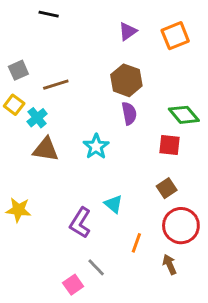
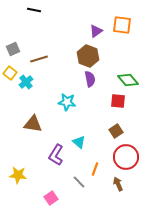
purple triangle: (128, 31) -> (96, 31), moved
orange square: (175, 36) -> (122, 25), turned 30
cyan star: (96, 146) -> (67, 102), turned -30
brown triangle: (46, 149) -> (33, 124), moved
yellow star: (18, 210) -> (18, 175), moved
gray line: (96, 267) -> (79, 182), moved

